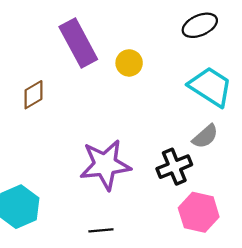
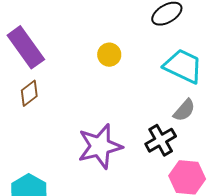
purple rectangle: (78, 43) -> (26, 47), moved

